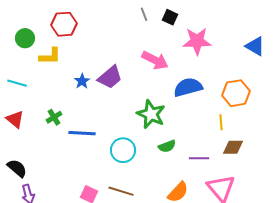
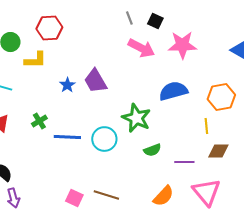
pink arrow: (155, 60) -> (141, 48), moved
purple trapezoid: (110, 77) -> (95, 81), turned 100
cyan circle: (123, 150) -> (104, 139), moved

